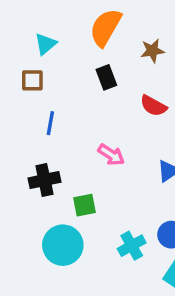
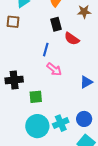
red semicircle: (153, 106) -> (72, 39), moved
blue line: (50, 123) -> (46, 50), moved
cyan circle: (63, 245) -> (37, 126), moved

